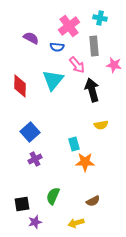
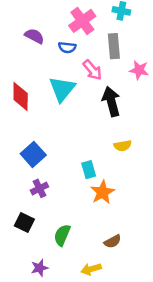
orange star: (85, 162) -> (102, 192), turned -30
black square: (22, 204) -> (24, 222), moved, turned 35

